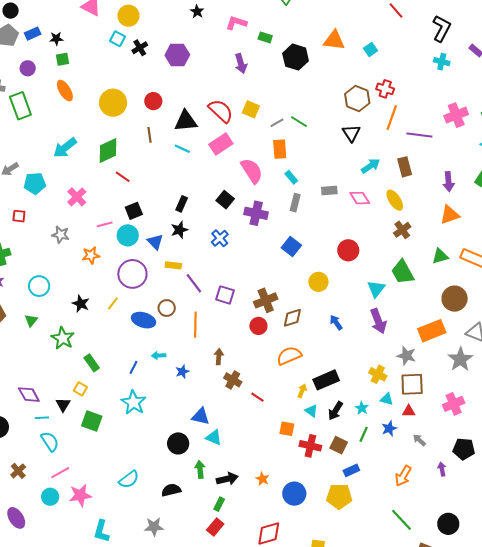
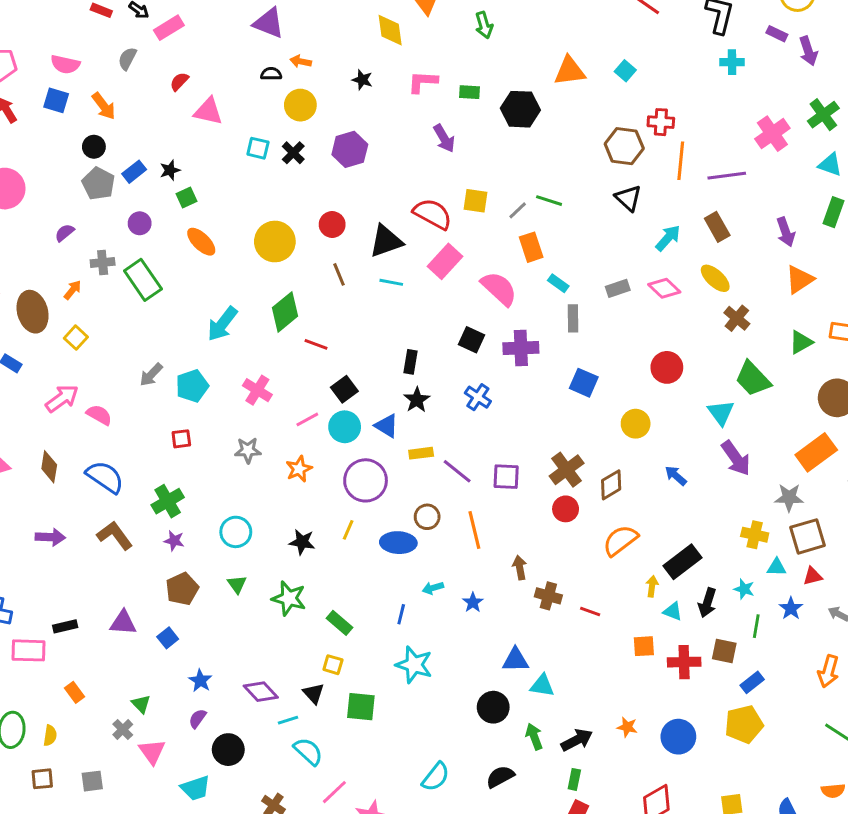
yellow circle: (129, 16) -> (300, 105), moved

